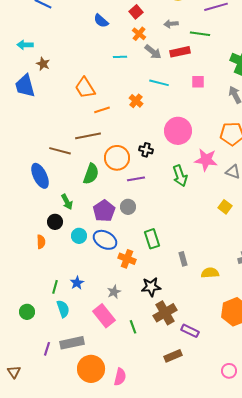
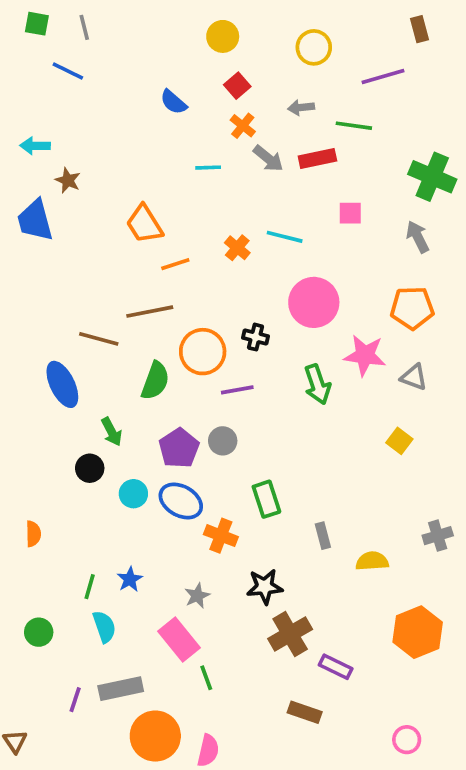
cyan line: (159, 83) -> (285, 237), moved
orange semicircle: (41, 242) -> (33, 534), moved
green line: (133, 327) -> (206, 678), moved
brown rectangle: (173, 356) -> (305, 712), turned 42

